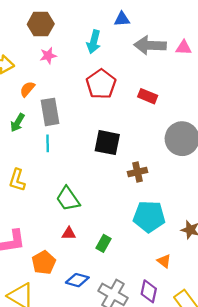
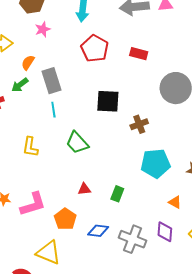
green arrow: (17, 123) -> (20, 85), moved, turned 30
green trapezoid: (68, 199) -> (77, 143), moved

